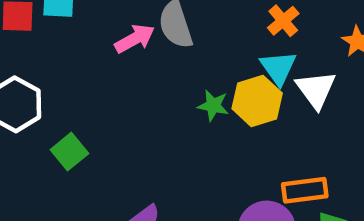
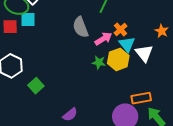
orange cross: (283, 21) -> (121, 30), moved
pink arrow: (135, 39) -> (103, 39), moved

